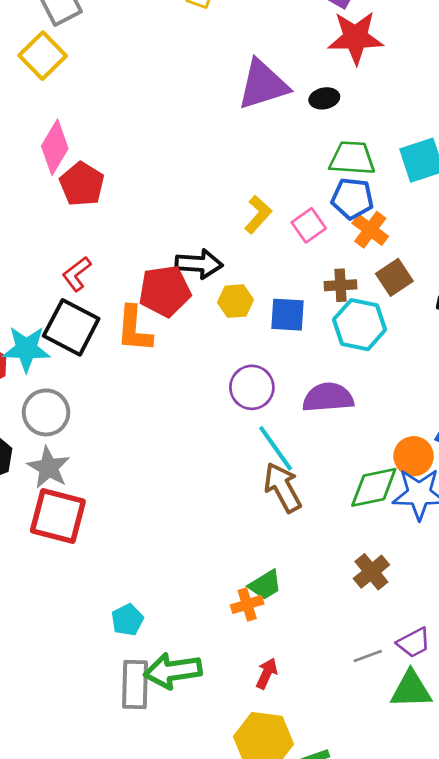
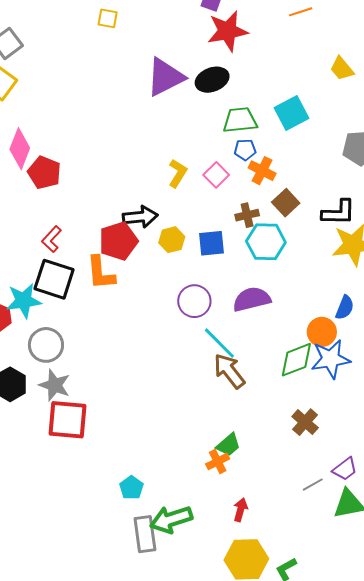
black ellipse: (324, 98) -> (212, 80), size x1.5
blue pentagon: (352, 198) -> (245, 150), size x0.7

